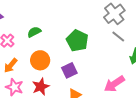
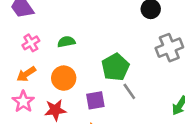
gray line: (118, 37) -> (129, 91), moved

